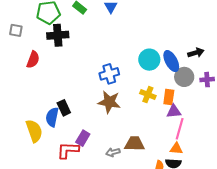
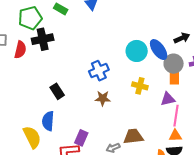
red semicircle: (33, 60) -> (20, 50), moved
orange rectangle: (169, 97) -> (174, 77), moved
brown star: (109, 102) -> (103, 98), size x0.7
black rectangle: (64, 108) -> (57, 91), moved

